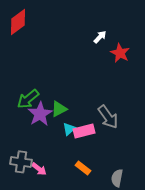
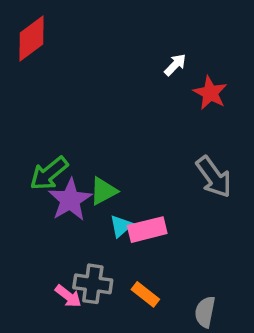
gray arrow: (108, 117) -> (214, 177), moved
gray cross: (21, 162) -> (93, 284), moved

